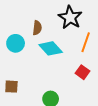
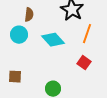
brown semicircle: (37, 28) -> (29, 15), moved

